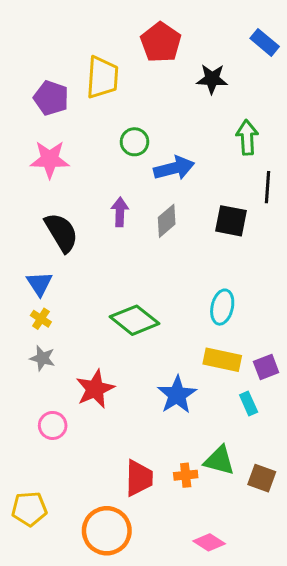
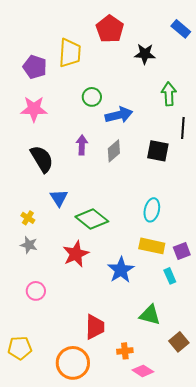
blue triangle: (39, 284) -> (59, 198), moved
red star: (95, 389) -> (76, 254), moved
orange cross: (186, 475) -> (125, 351), moved
brown square: (262, 478) -> (179, 342), moved, turned 30

